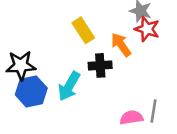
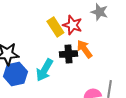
red star: (147, 29) -> (72, 25), moved
orange arrow: (121, 45) -> (84, 49), moved

